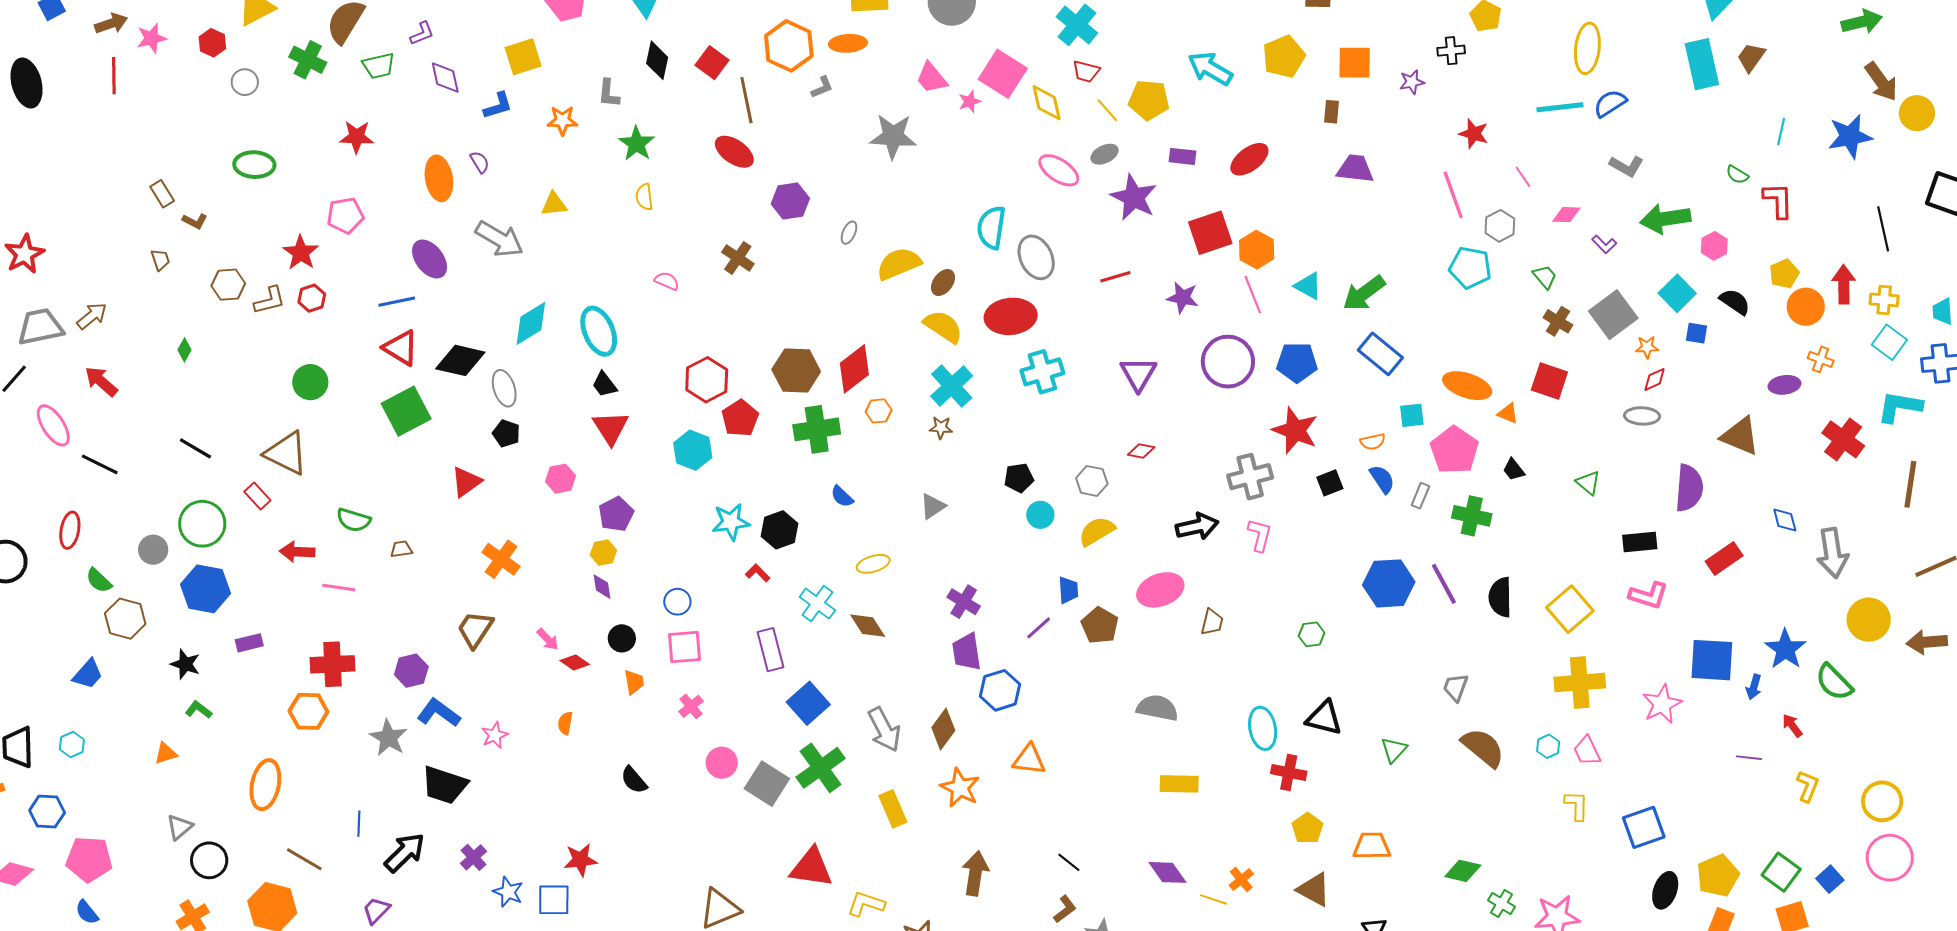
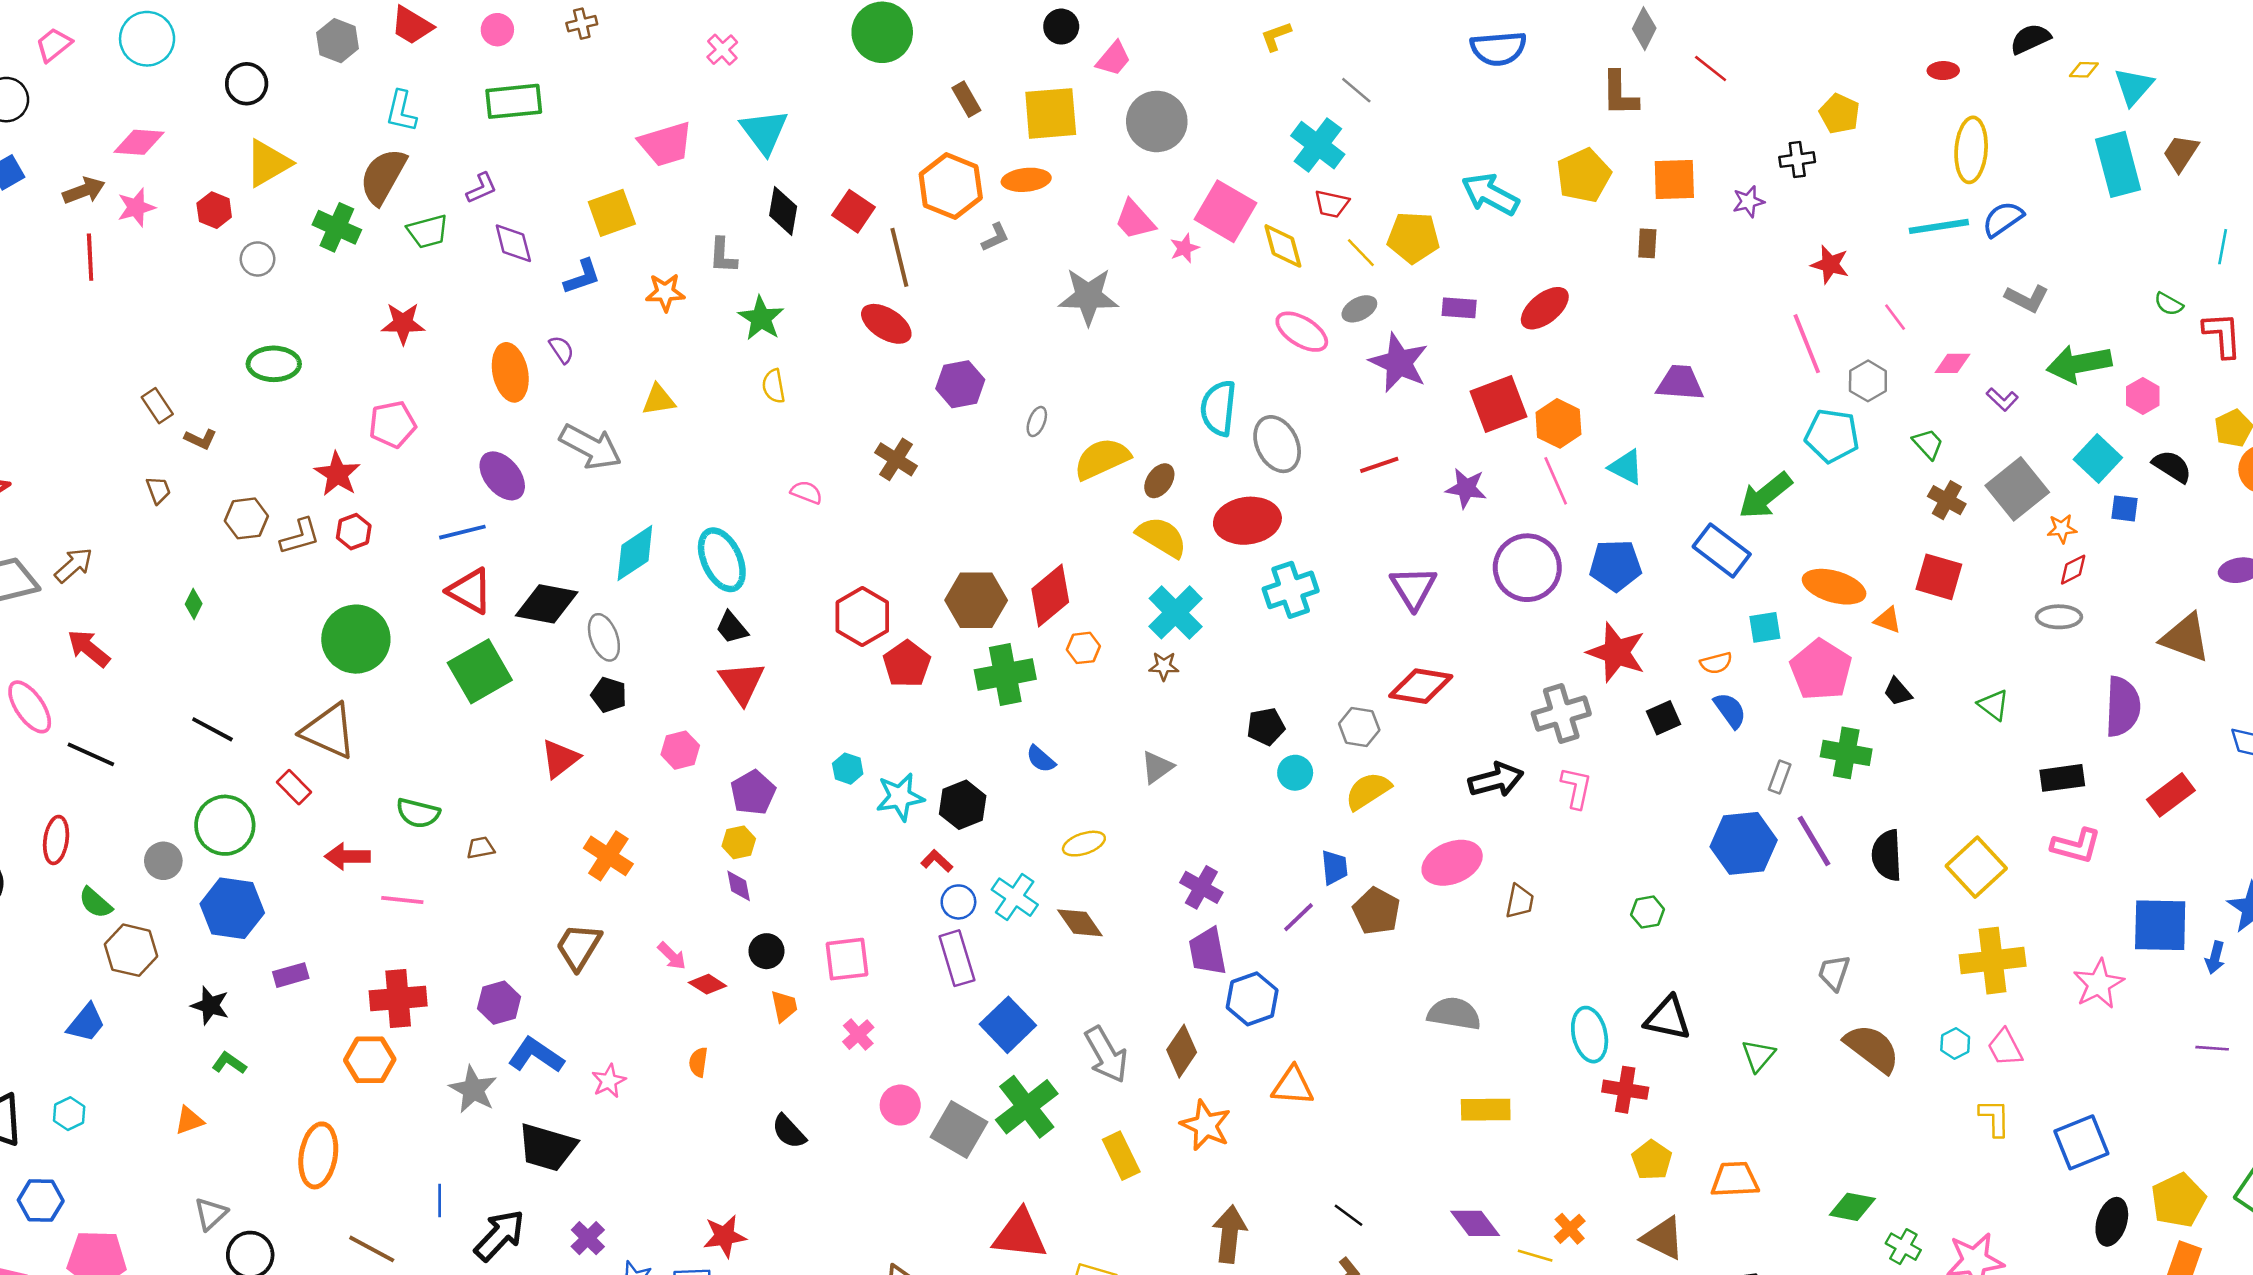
purple trapezoid: (1355, 169) -> (1680, 383), moved
green arrow: (1364, 293) -> (1765, 496), moved
green circle: (310, 382) -> (356, 639), size x1.5
cyan hexagon: (693, 450) -> (848, 769), moved, size x0.6
red diamond: (1141, 451) -> (1421, 686), size x1.8
gray rectangle: (1420, 496) -> (1780, 777), moved
blue circle: (677, 602) -> (958, 902), moved

